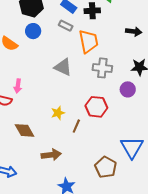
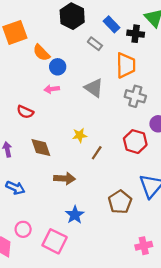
gray rectangle: (66, 26) -> (95, 44), moved
blue circle: (33, 31) -> (58, 67), moved
pink arrow: (18, 86) -> (52, 89), moved, turned 64
red hexagon: (96, 107) -> (135, 142), moved

